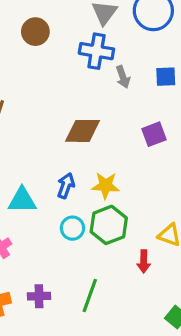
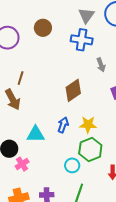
gray arrow: (123, 77) -> (101, 65), moved
brown diamond: (83, 131) -> (73, 90), turned -35
cyan circle: (72, 228) -> (72, 165), moved

